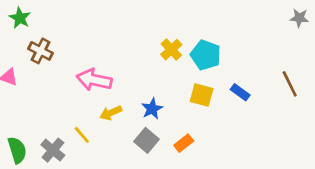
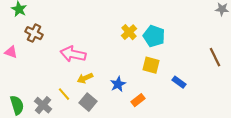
blue rectangle: (240, 92) -> (179, 82), moved
blue star: (152, 109) -> (118, 84), moved
gray square: (147, 140) -> (88, 102), moved

